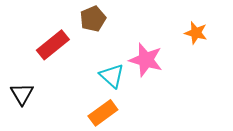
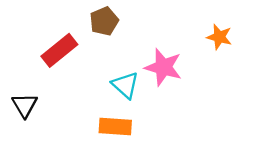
orange rectangle: (103, 113) -> (115, 126), turned 40

